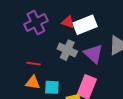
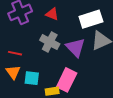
white rectangle: (85, 25) -> (91, 19), moved
orange triangle: (33, 83) -> (13, 72), turned 42

